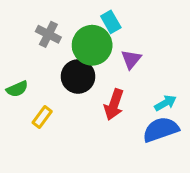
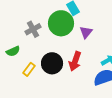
gray cross: (48, 34) -> (33, 29), moved, turned 35
black circle: (78, 76) -> (52, 63), moved

